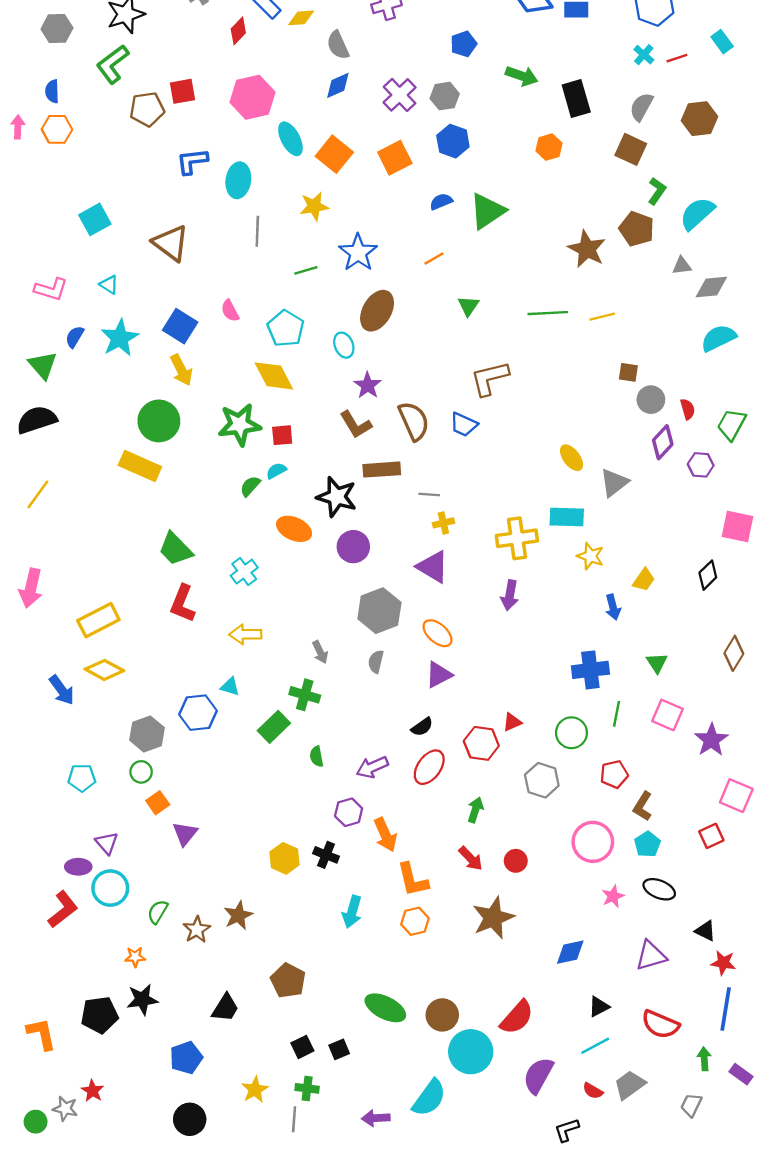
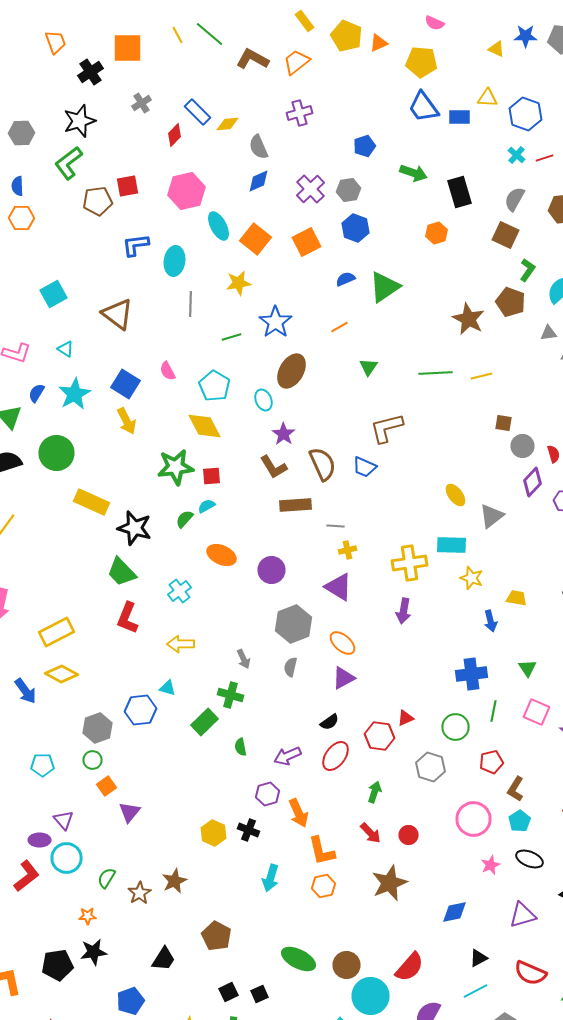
green circle: (159, 421) -> (56, 453), moved
black star: (337, 497) -> (134, 528), moved
yellow trapezoid: (644, 580) -> (516, 598), turned -115

